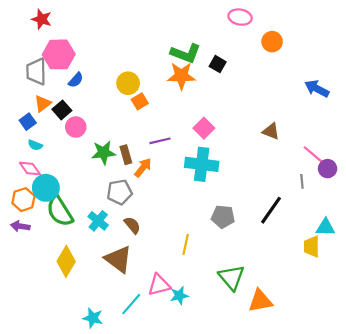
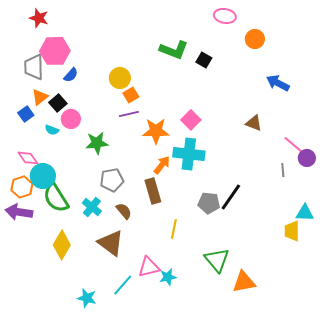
orange star: (181, 76) -> (156, 131), moved
blue arrow: (317, 89) -> (278, 83), moved
purple line: (160, 141) -> (129, 114), moved
cyan semicircle: (35, 145) -> (52, 130), moved
brown rectangle: (126, 155) -> (153, 191), moved, size x1.4
orange arrow: (143, 168) -> (162, 165), moved
black line: (271, 210) -> (231, 197), moved
purple arrow: (20, 226) -> (19, 212), size x1.5

